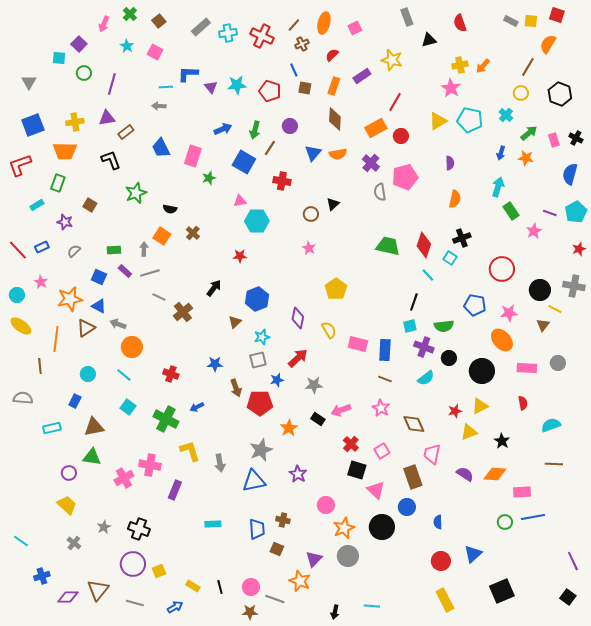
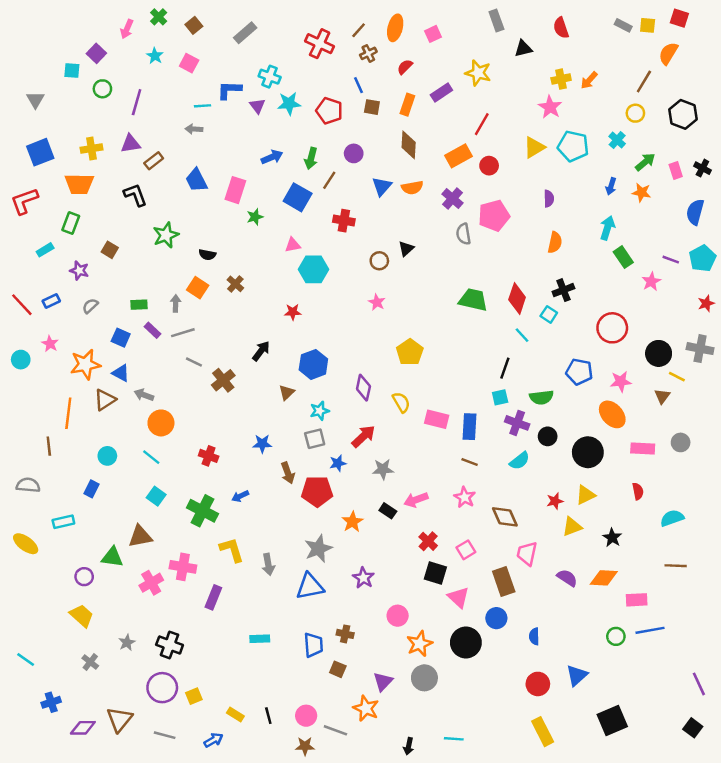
cyan cross: (228, 33) -> (270, 77), moved, turned 30
yellow ellipse: (21, 326) -> (26, 544), moved
brown triangle: (94, 427) -> (140, 536), moved

